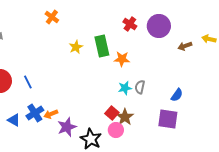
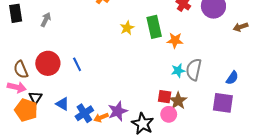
gray semicircle: (140, 87) -> (194, 70), size x1.5
blue cross: (35, 113) -> (84, 113), moved
red square: (112, 113) -> (165, 97), turned -32
orange arrow: (51, 114) -> (101, 117), moved

